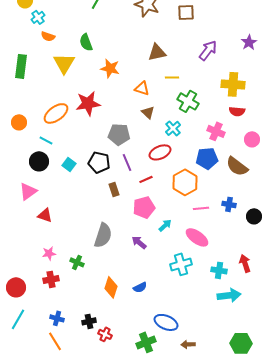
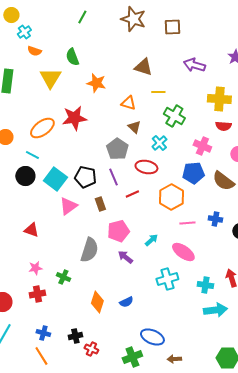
purple arrow: (208, 50) -> (194, 65), turned -110
brown triangle: (157, 52) -> (143, 67), turned 30
gray pentagon: (119, 134) -> (117, 149), moved, turned 30
red ellipse: (160, 152) -> (146, 167), turned 35
cyan square: (69, 164) -> (55, 179), size x1.6
pink triangle: (28, 191) -> (68, 206), moved
pink pentagon: (144, 207) -> (118, 231), moved

